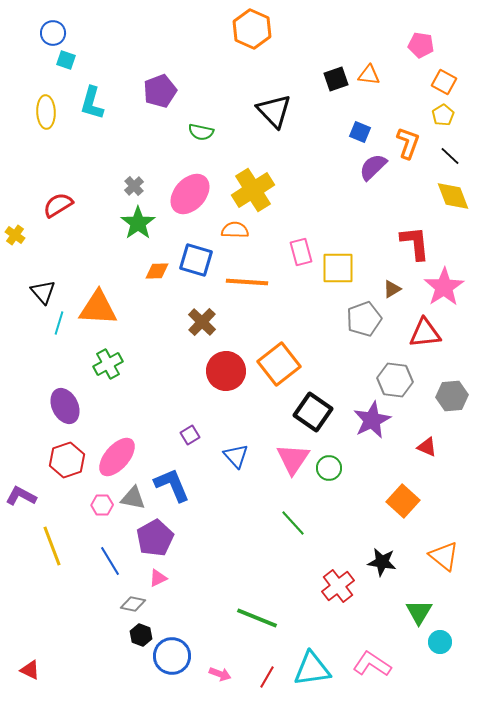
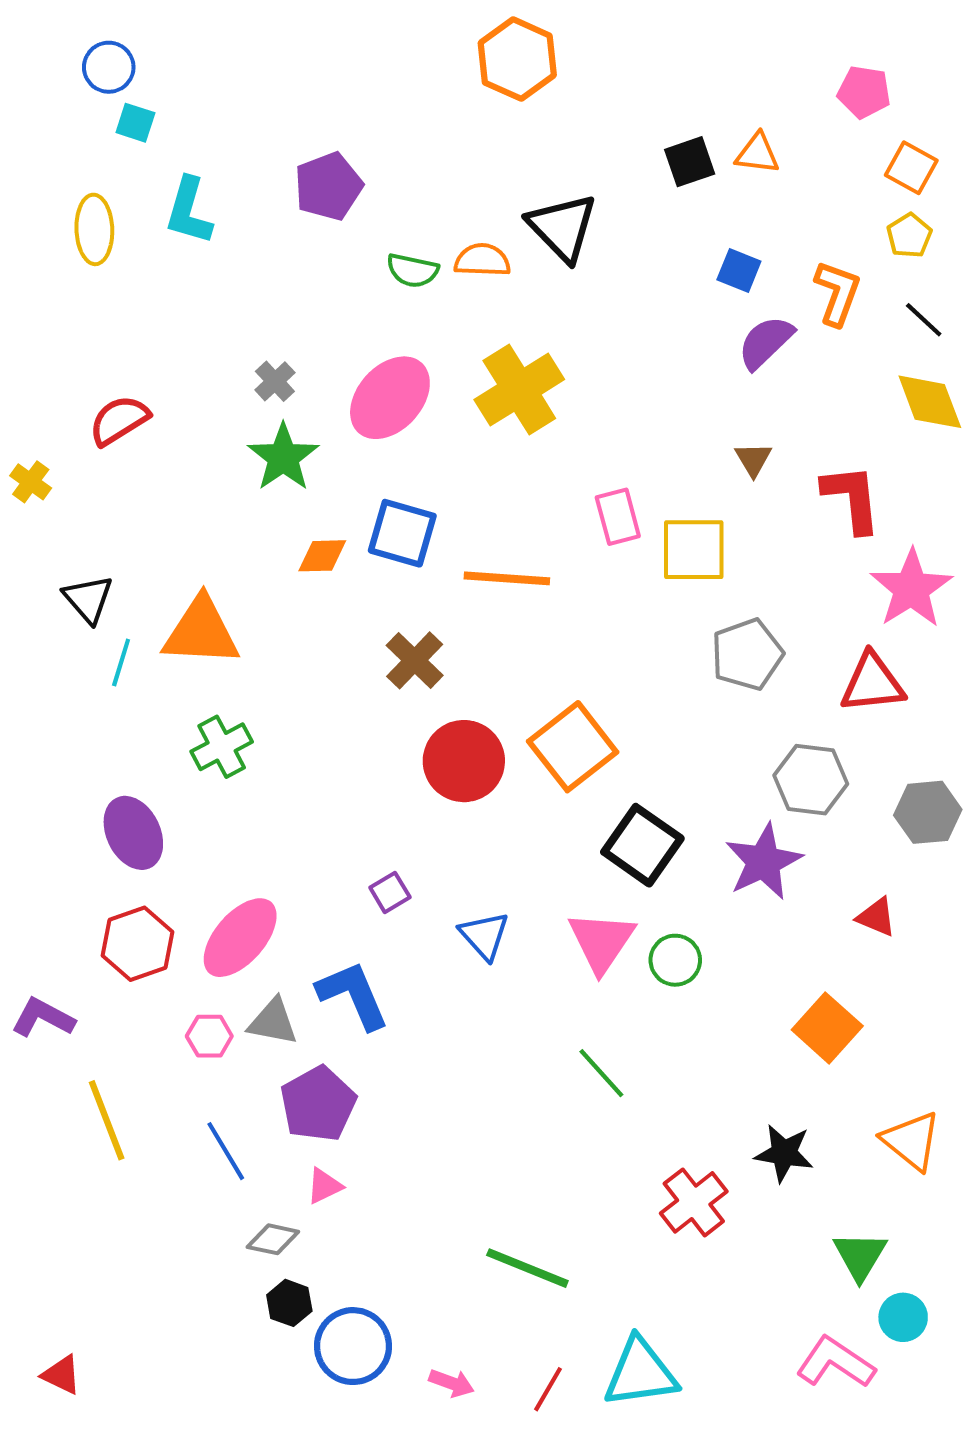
orange semicircle: (235, 230) -> (482, 260), moved
brown triangle: (392, 289) -> (753, 459), moved, turned -30
pink L-shape: (372, 664) -> (835, 1362), moved

